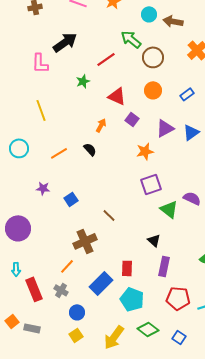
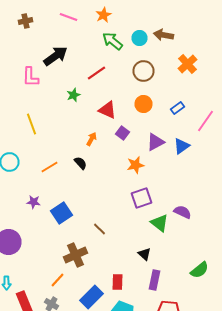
cyan circle: (149, 14) -> (140, 38), moved
green arrow: (131, 39) -> (112, 41), moved
blue square: (71, 199) -> (62, 213), size x1.5

